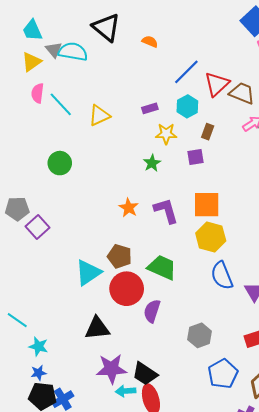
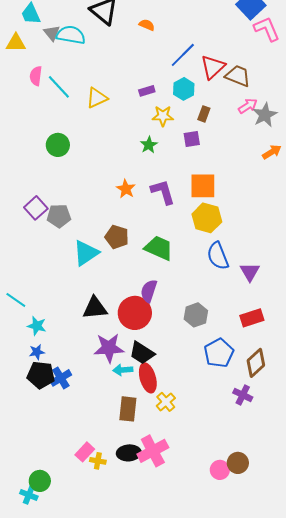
yellow triangle: (31, 62) -> (16, 43), moved, turned 35
gray pentagon: (17, 209) -> (59, 216), moved
red circle: (127, 289) -> (135, 313), moved

